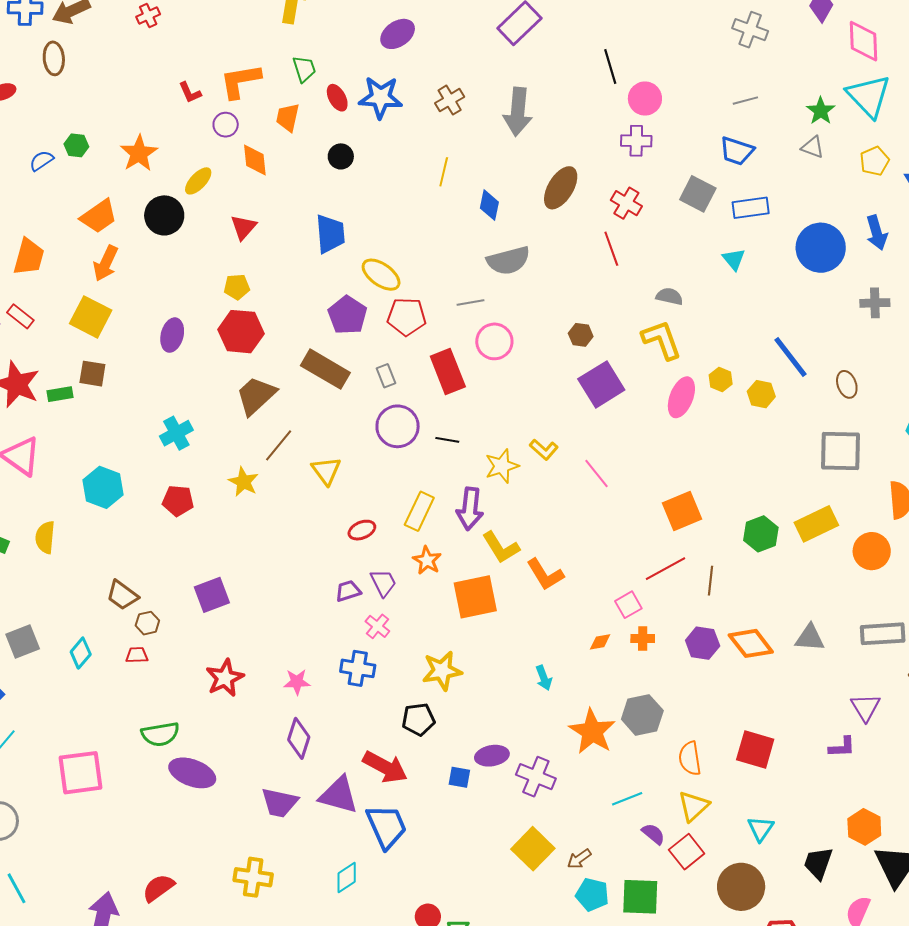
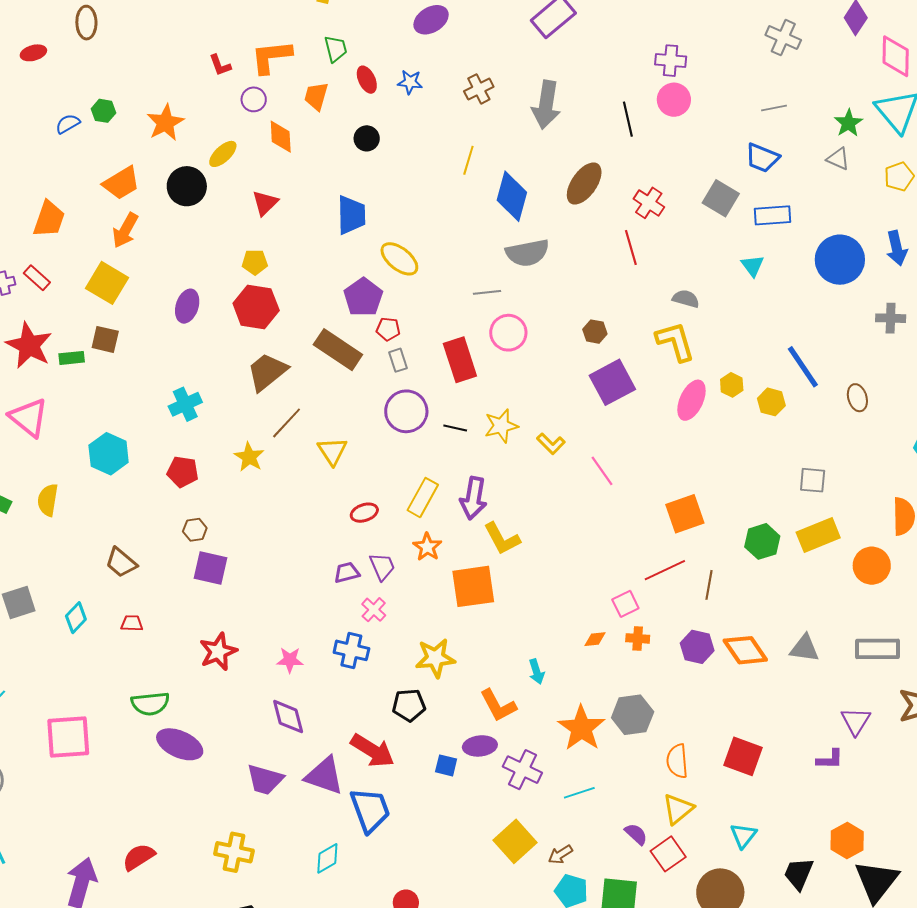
black line: (610, 66) -> (628, 119), moved
blue star: (380, 97) -> (410, 82), size x0.6
purple cross: (636, 141) -> (671, 61), moved
blue diamond: (489, 205) -> (512, 196), size x1.6
red pentagon: (407, 317) -> (388, 329), moved, size x0.6
gray square: (840, 451) -> (813, 480), moved, size x0.6
yellow star: (502, 466) -> (501, 426), moved
orange L-shape: (545, 574) -> (498, 705), moved
purple square: (212, 595) -> (210, 568), turned 30
brown hexagon: (147, 623) -> (195, 530), moved
purple diamond: (299, 738) -> (288, 717), turned -36
cyan line: (627, 799) -> (579, 793), moved

